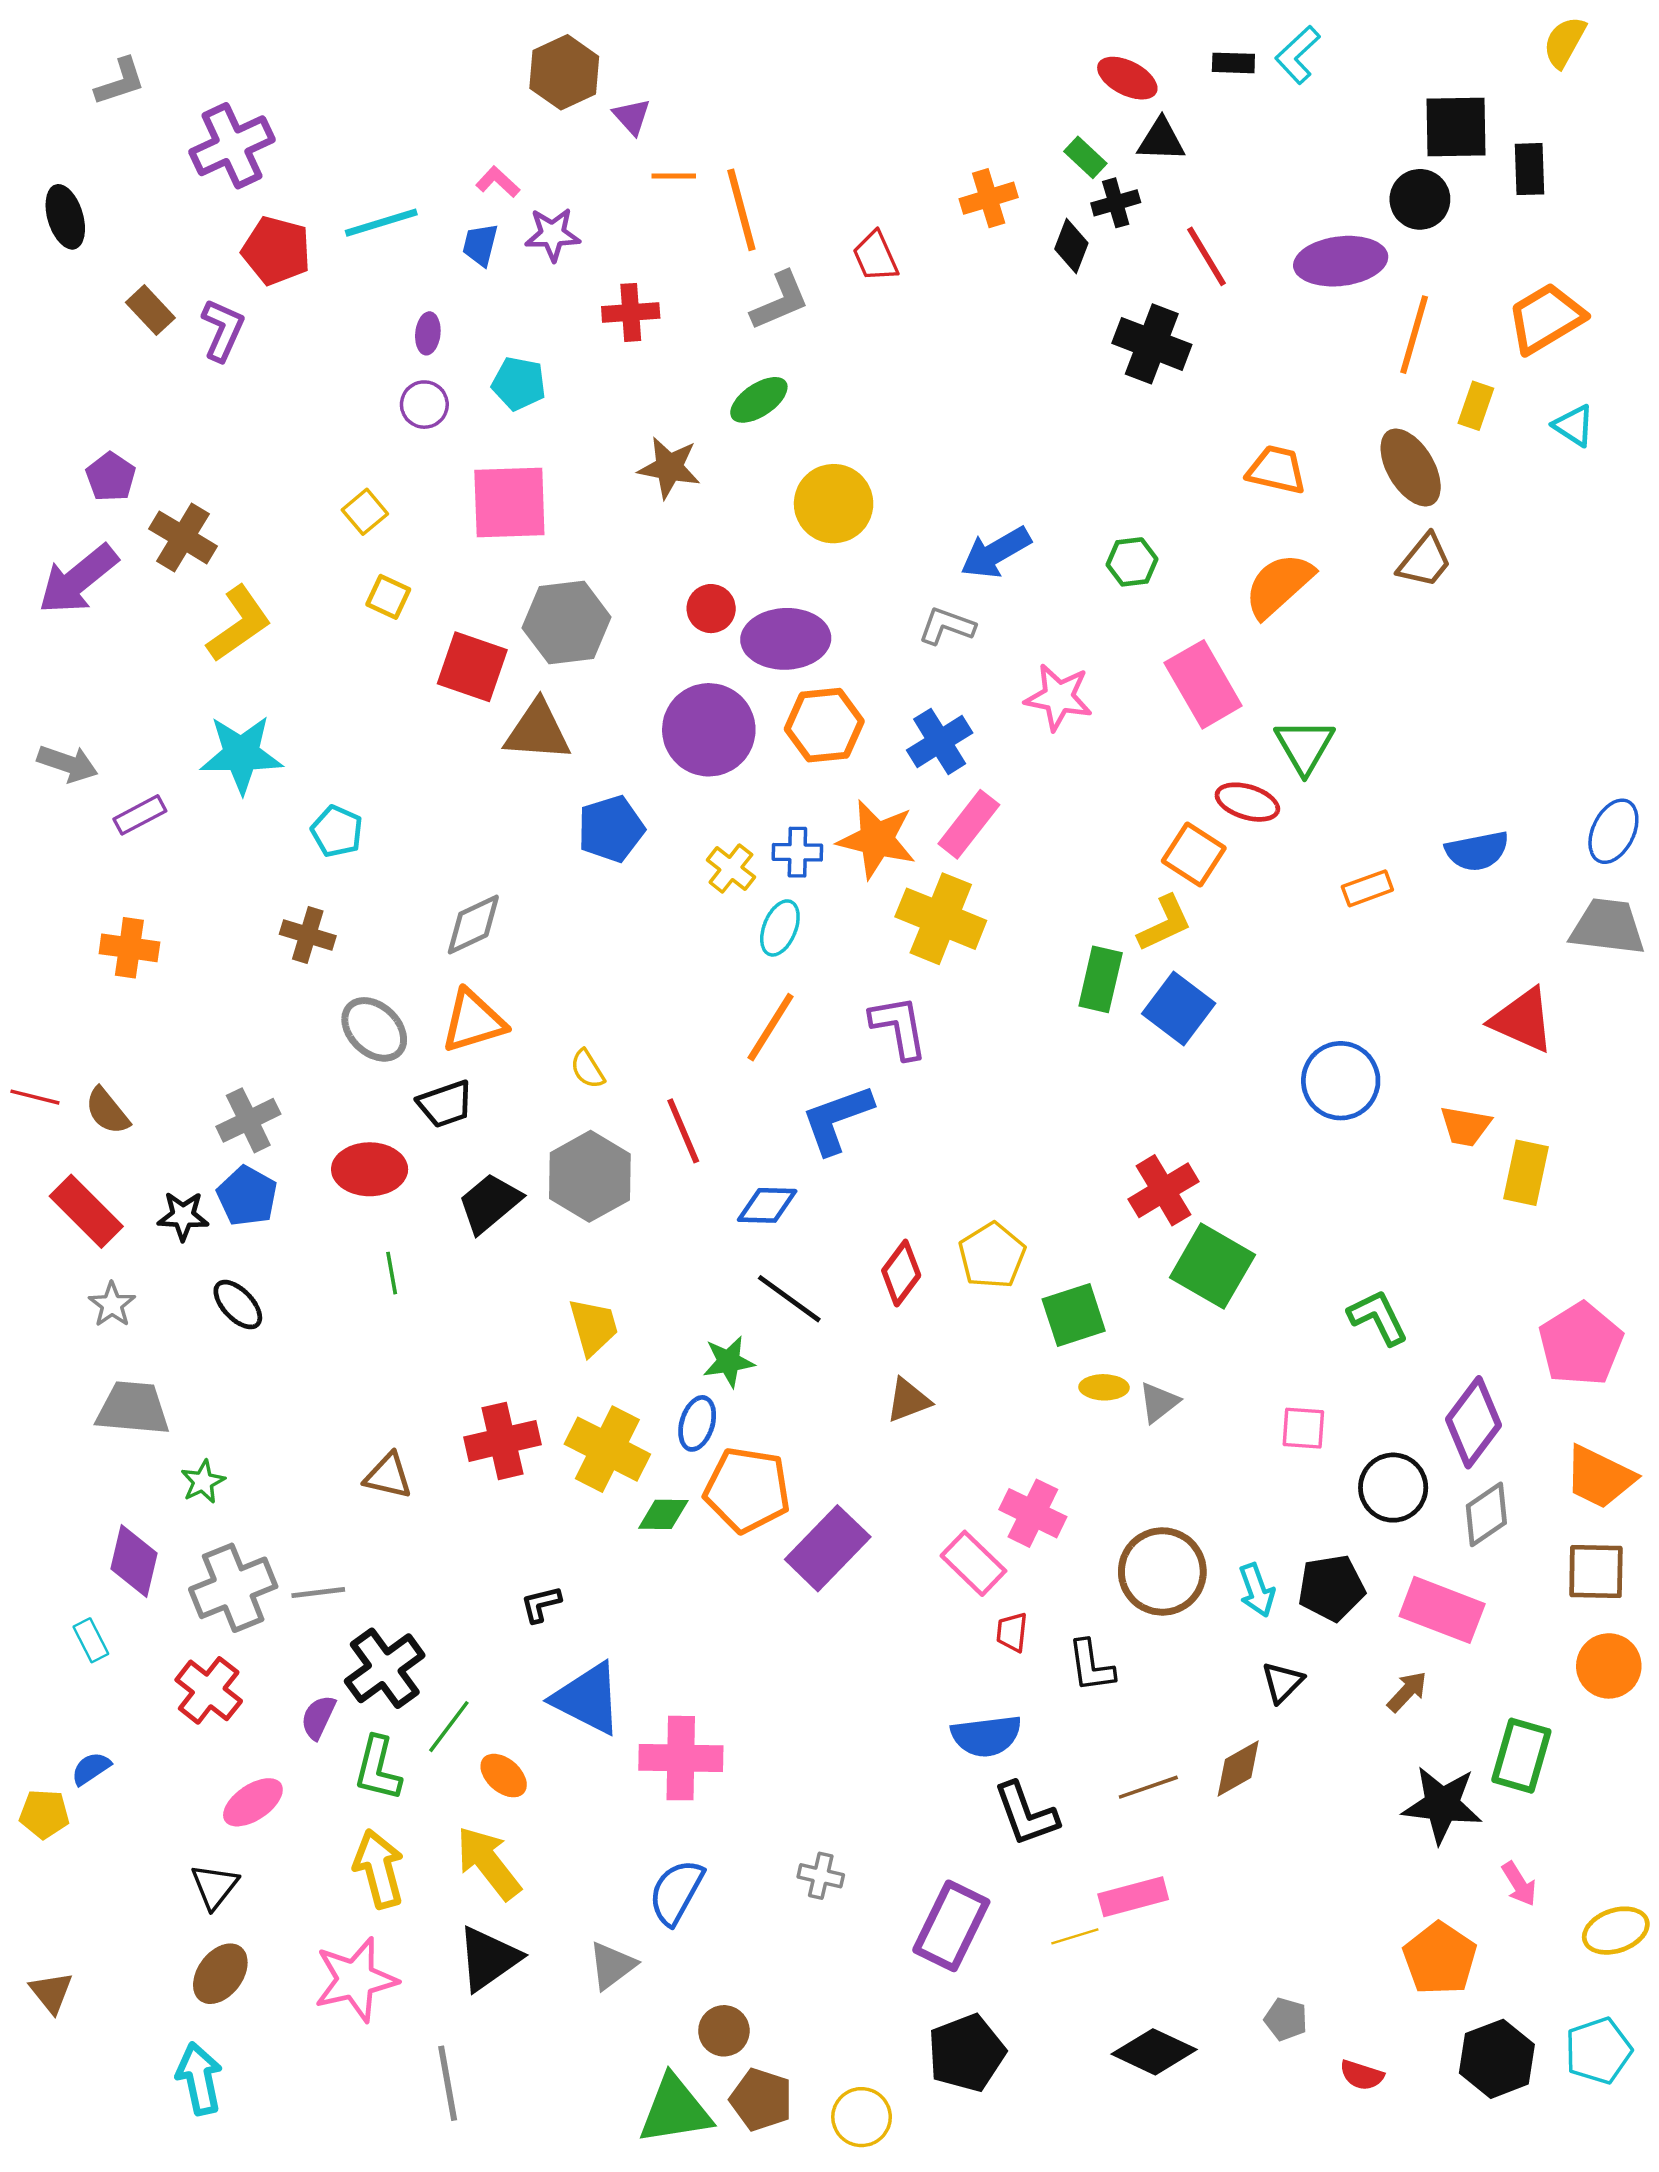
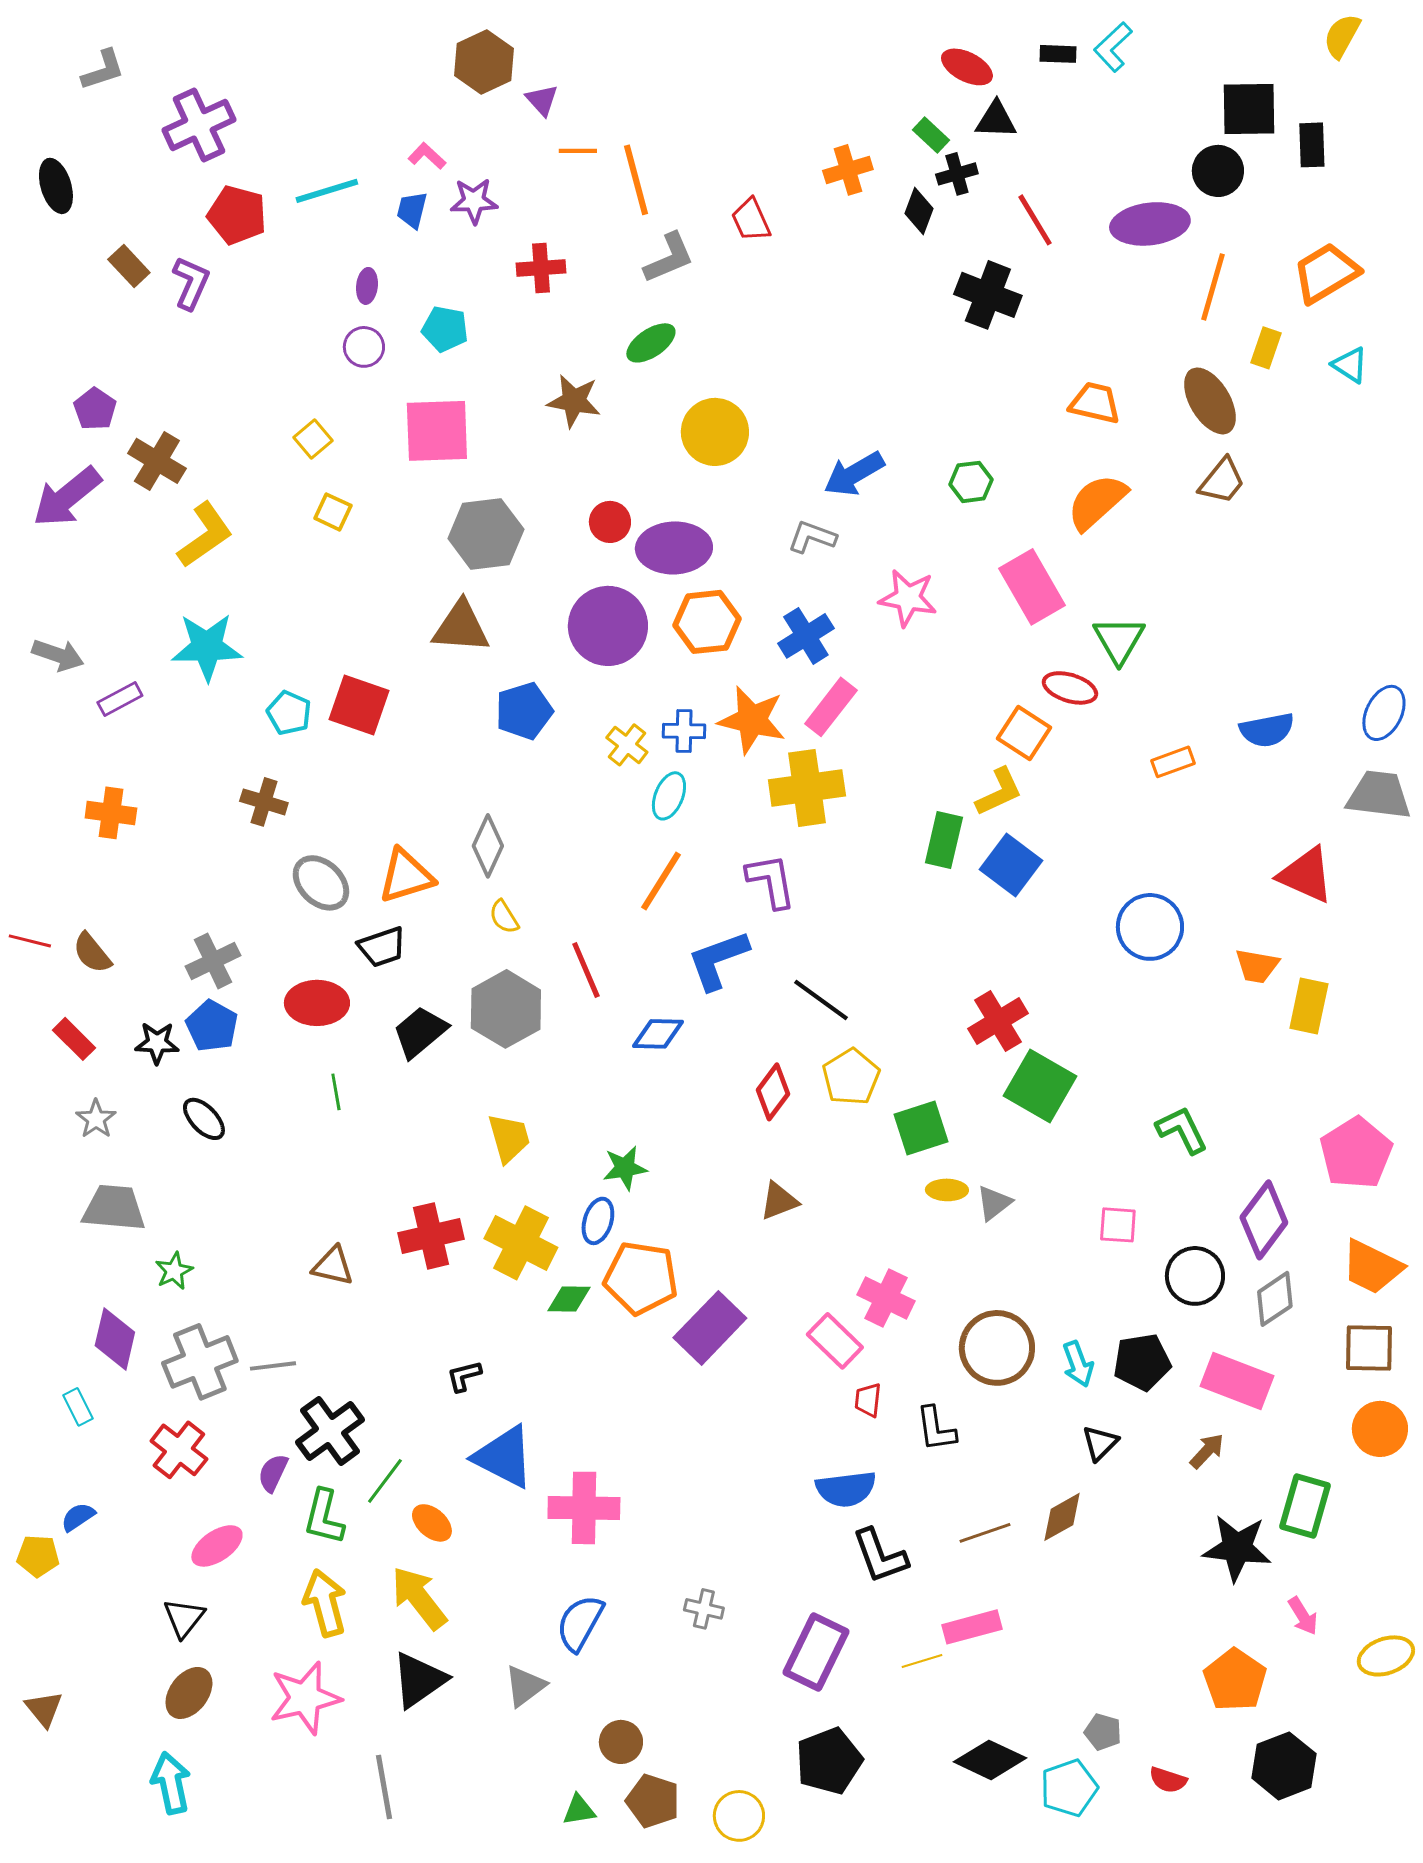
red square: (472, 667) -> (359, 705), moved
yellow cross: (941, 919) -> (807, 788), turned -30
gray diamond: (473, 924) -> (488, 846), moved, turned -40
red rectangle: (86, 1211) -> (74, 1039), size x0.7
black line: (789, 1299) -> (821, 1000), moved
cyan pentagon: (1598, 2051) -> (1069, 1788), moved
green triangle: (675, 2110) -> (579, 1810), size x0.5

